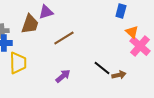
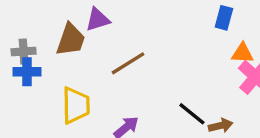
orange triangle: (132, 32) -> (242, 53), turned -40
yellow trapezoid: (18, 63) -> (76, 105), moved

